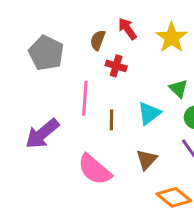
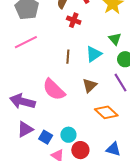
pink line: (85, 98) -> (26, 42), moved, turned 55
purple arrow: (42, 134) -> (22, 101), moved, turned 50

